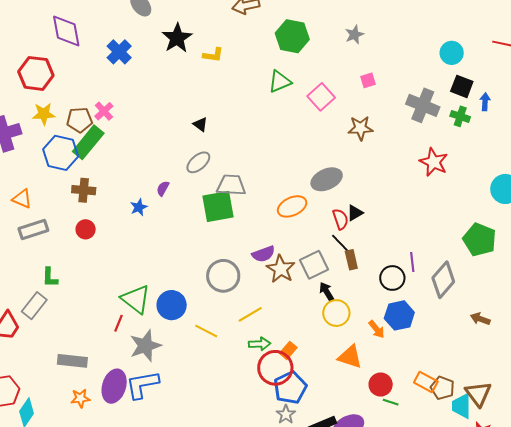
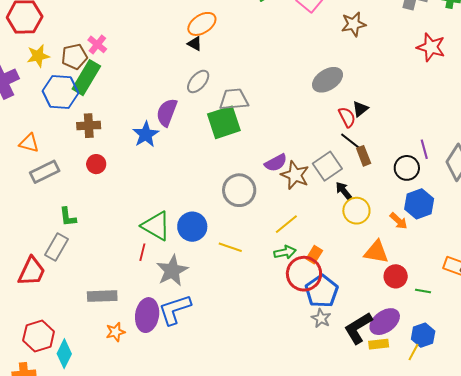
purple semicircle: (163, 188) -> (167, 112), size x1.8
orange ellipse: (292, 206) -> (202, 24), moved
blue star: (139, 207) -> (146, 134), size x1.5
yellow line: (250, 314) -> (286, 224), moved
red circle: (381, 385) -> (396, 276), moved

